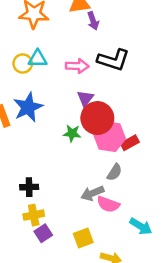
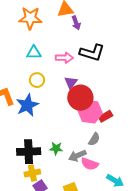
yellow circle: (23, 64) -> (37, 80), moved
blue star: (28, 107) -> (27, 105), moved
green star: (72, 133) -> (56, 148), moved
black cross: (29, 187) -> (29, 152), size x1.6

